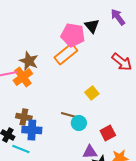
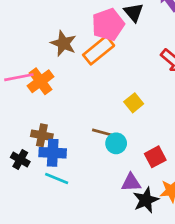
pink pentagon: (73, 35) -> (108, 25), turned -30
brown star: (29, 61) -> (63, 43), moved
cyan line: (21, 149) -> (57, 178), moved

